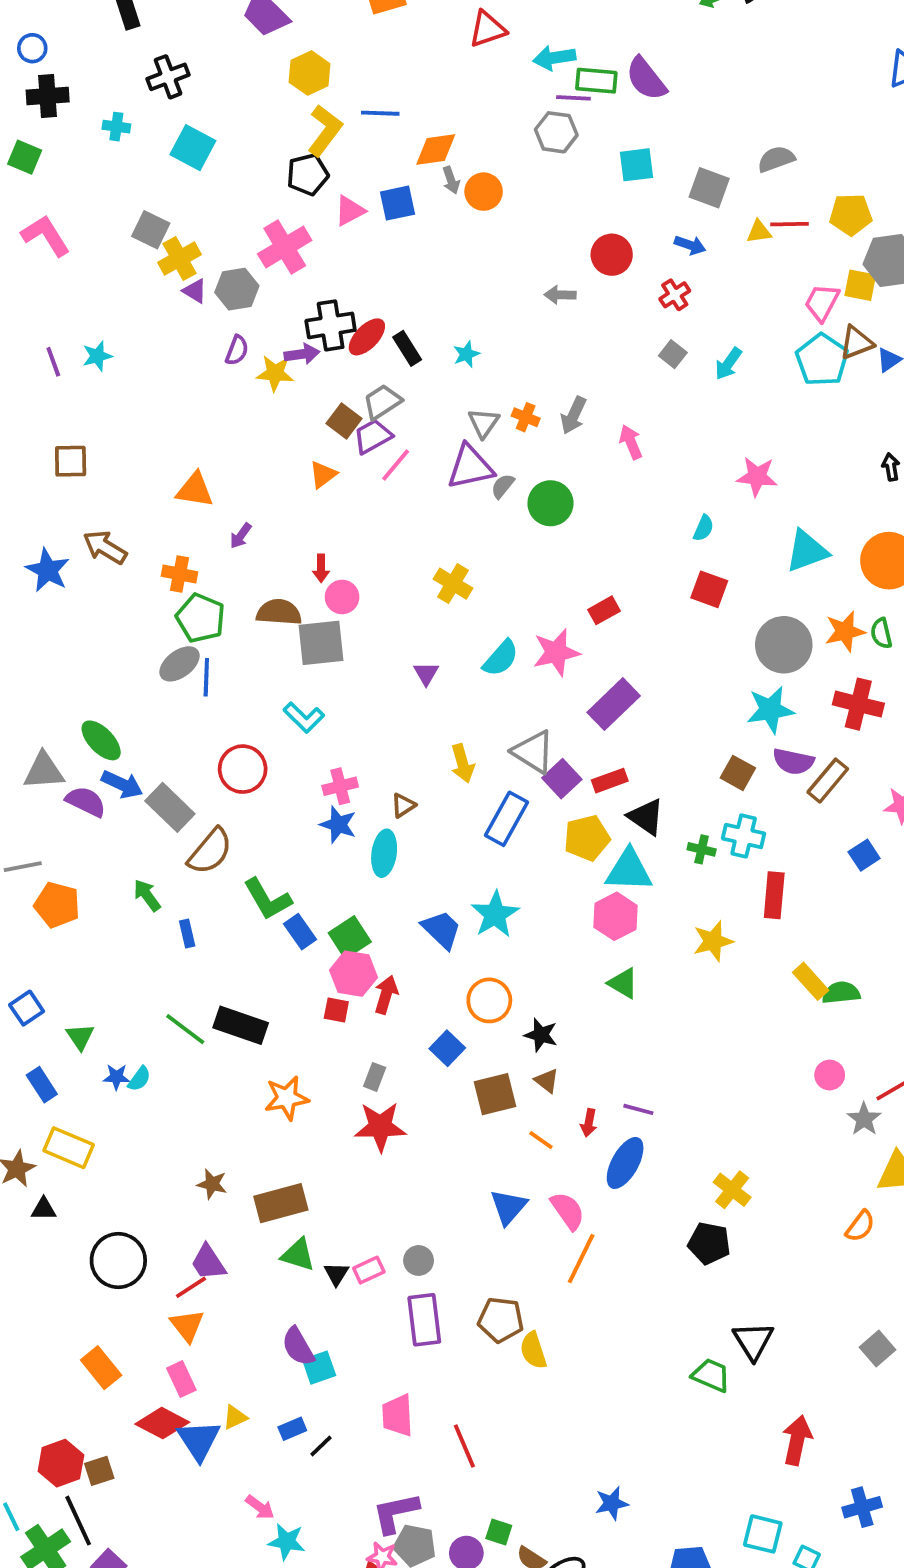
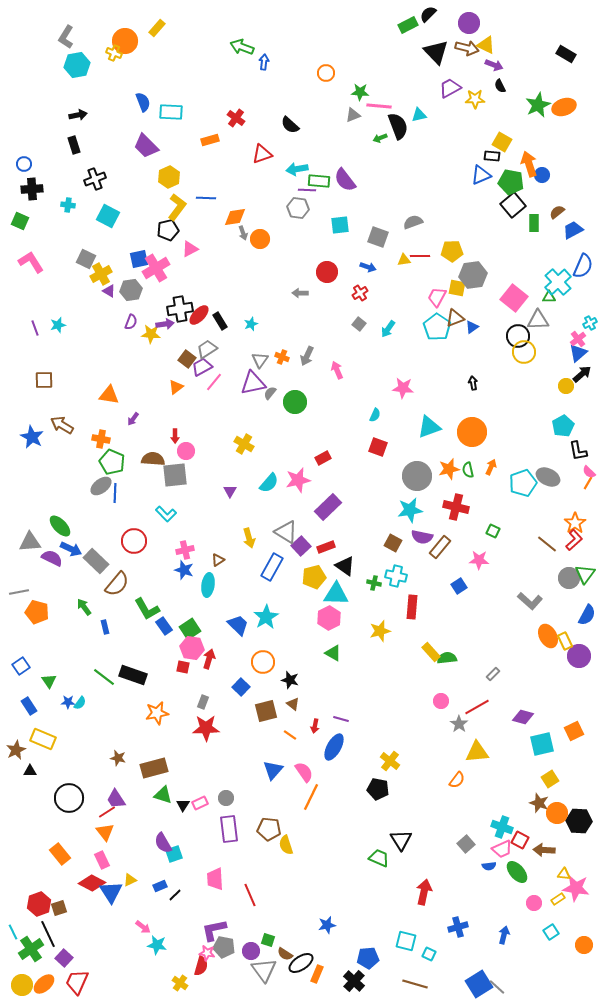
blue square: (398, 203) -> (139, 259), moved

